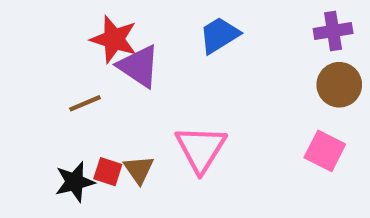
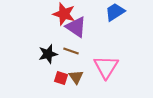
brown line: (85, 103) -> (71, 51), moved, turned 42
black star: (75, 182) -> (48, 54), moved

